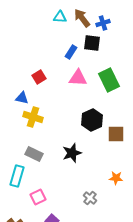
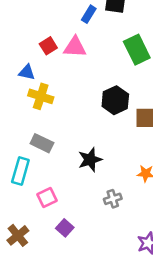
pink triangle: (78, 78) -> (75, 47), moved
black star: (72, 153) -> (90, 160), moved
gray cross: (90, 198) -> (113, 199), turned 32

